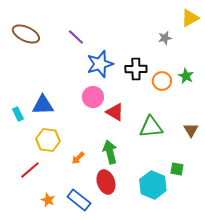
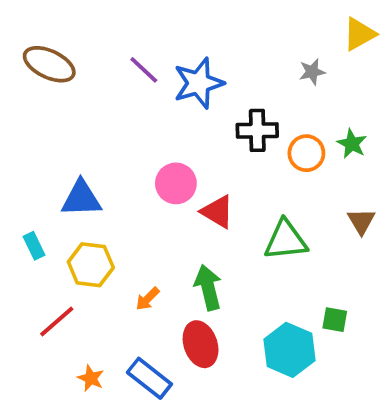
blue star: (100, 64) -> (199, 83), moved
cyan rectangle: (18, 114) -> (34, 246), moved
brown triangle: (191, 130) -> (361, 221), moved

